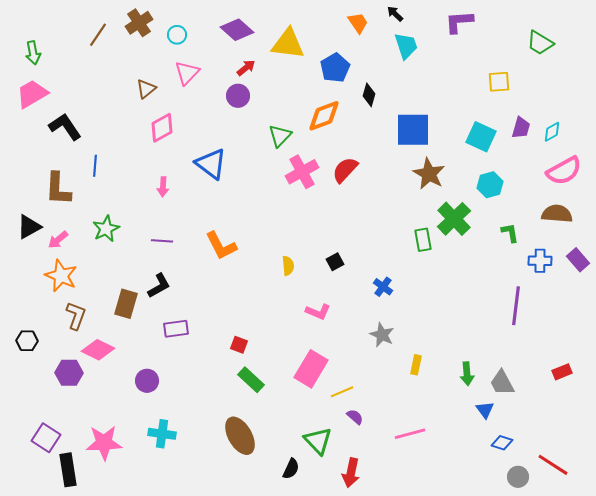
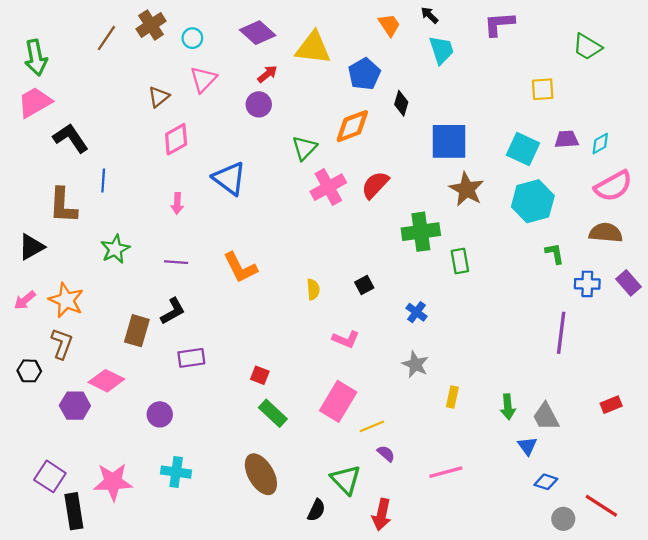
green arrow: (33, 53) -> (36, 58), size x1.4
purple trapezoid: (521, 128) -> (567, 139), turned -110
cyan hexagon: (490, 185) -> (533, 201), size x1.5
green cross: (454, 219) -> (421, 232), moved, turned 36
pink arrow: (58, 240) -> (25, 300), moved
brown L-shape: (76, 316) -> (62, 344), moved

